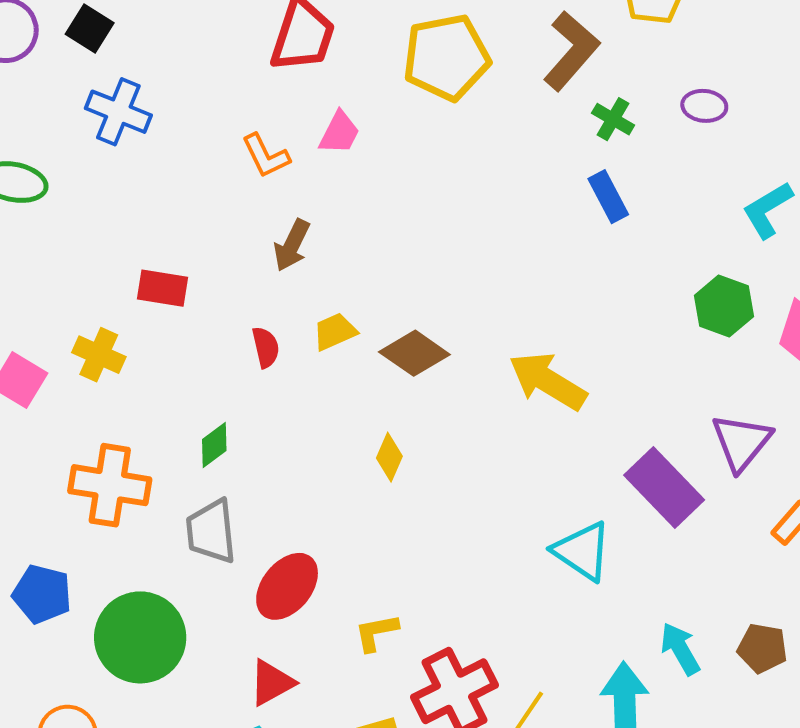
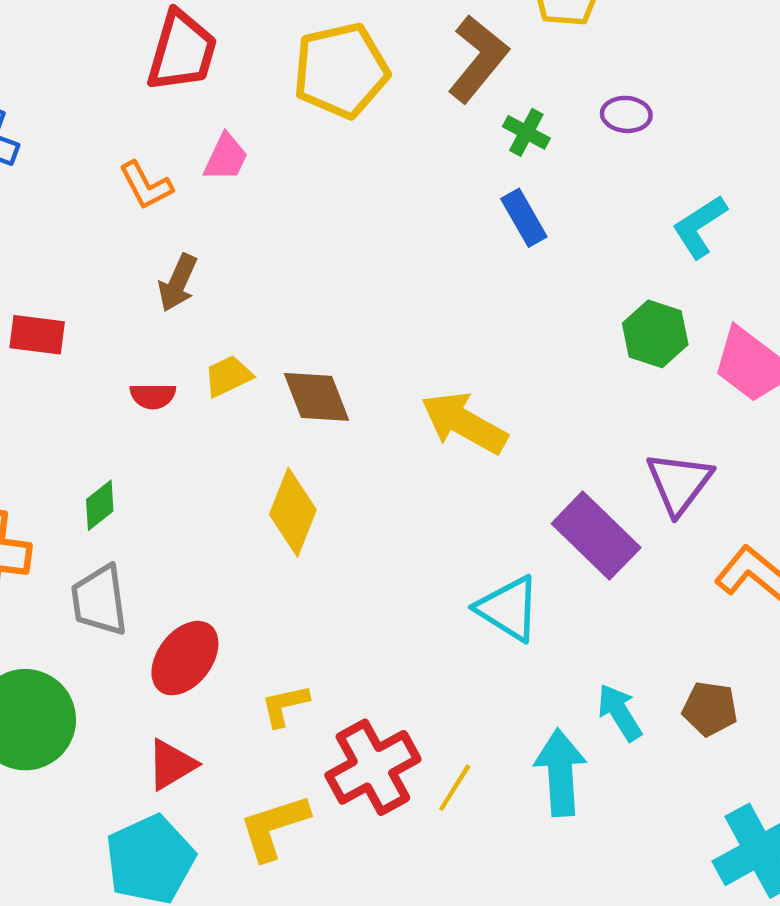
red semicircle: (266, 347) -> (153, 396), turned 105
brown diamond: (414, 353) -> (317, 397), turned 36
yellow diamond: (389, 457) -> (293, 512), size x1.6

